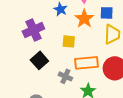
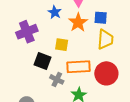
black square: (39, 60) -> (42, 61), moved, turned -30

